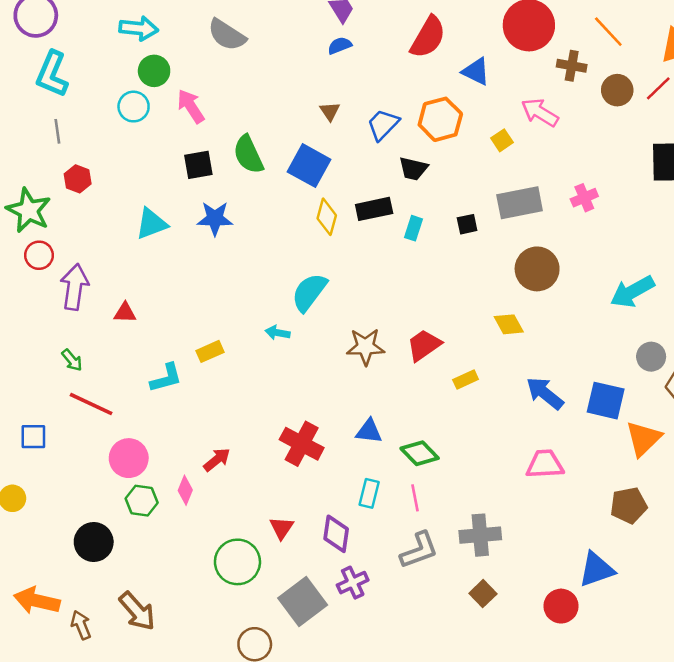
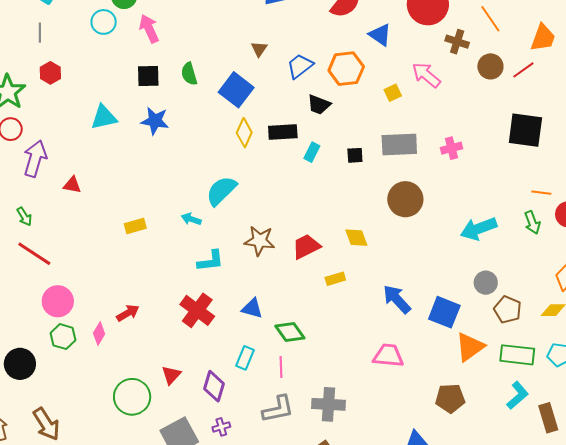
green semicircle: (248, 155) -> (189, 74), size x0.7
yellow diamond: (509, 324) -> (356, 238), moved
cyan L-shape: (166, 378) -> (211, 261), moved
purple cross: (353, 583) -> (221, 427), size x0.7

